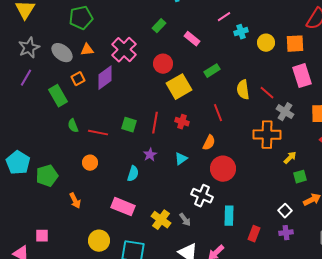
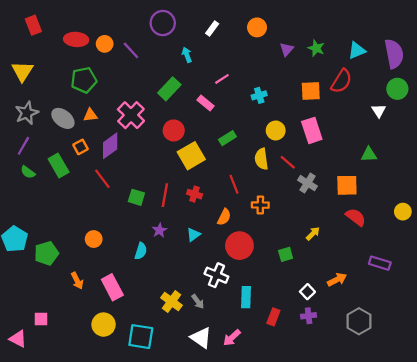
pink line: (224, 17) -> (222, 79), moved
green rectangle: (159, 26) -> (169, 89), size x1.5
yellow circle: (266, 43) -> (276, 130), moved
orange square: (295, 44) -> (311, 91), moved
pink rectangle: (302, 76) -> (312, 130), moved
green semicircle: (73, 126) -> (28, 172), moved, turned -32
red line: (98, 133) -> (102, 179), moved, turned 42
orange cross: (267, 135) -> (260, 205), moved, size x0.6
green square: (300, 177) -> (286, 254), moved
pink rectangle: (123, 207) -> (112, 287), moved, turned 40

